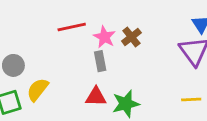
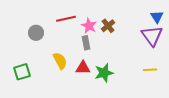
gray circle: (13, 65) -> (36, 33), moved
yellow semicircle: (38, 90) -> (60, 61), moved, turned 114

